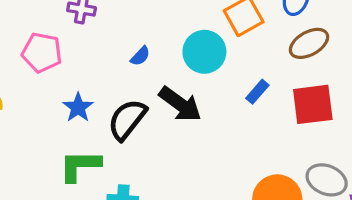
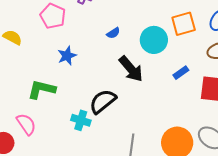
black semicircle: (127, 120) -> (103, 101), moved
green L-shape: (80, 166) -> (42, 89), moved

